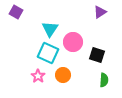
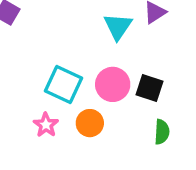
cyan triangle: (50, 29) -> (118, 26), moved
pink circle: (73, 42) -> (113, 84), moved

